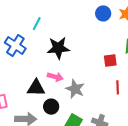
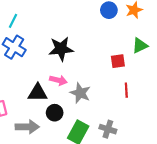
cyan line: (37, 24) -> (13, 21), moved

